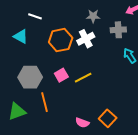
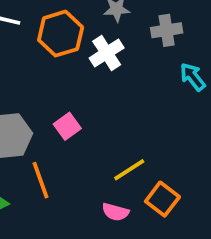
orange hexagon: (61, 40) -> (61, 34), moved
yellow line: (83, 78) -> (129, 170), moved

